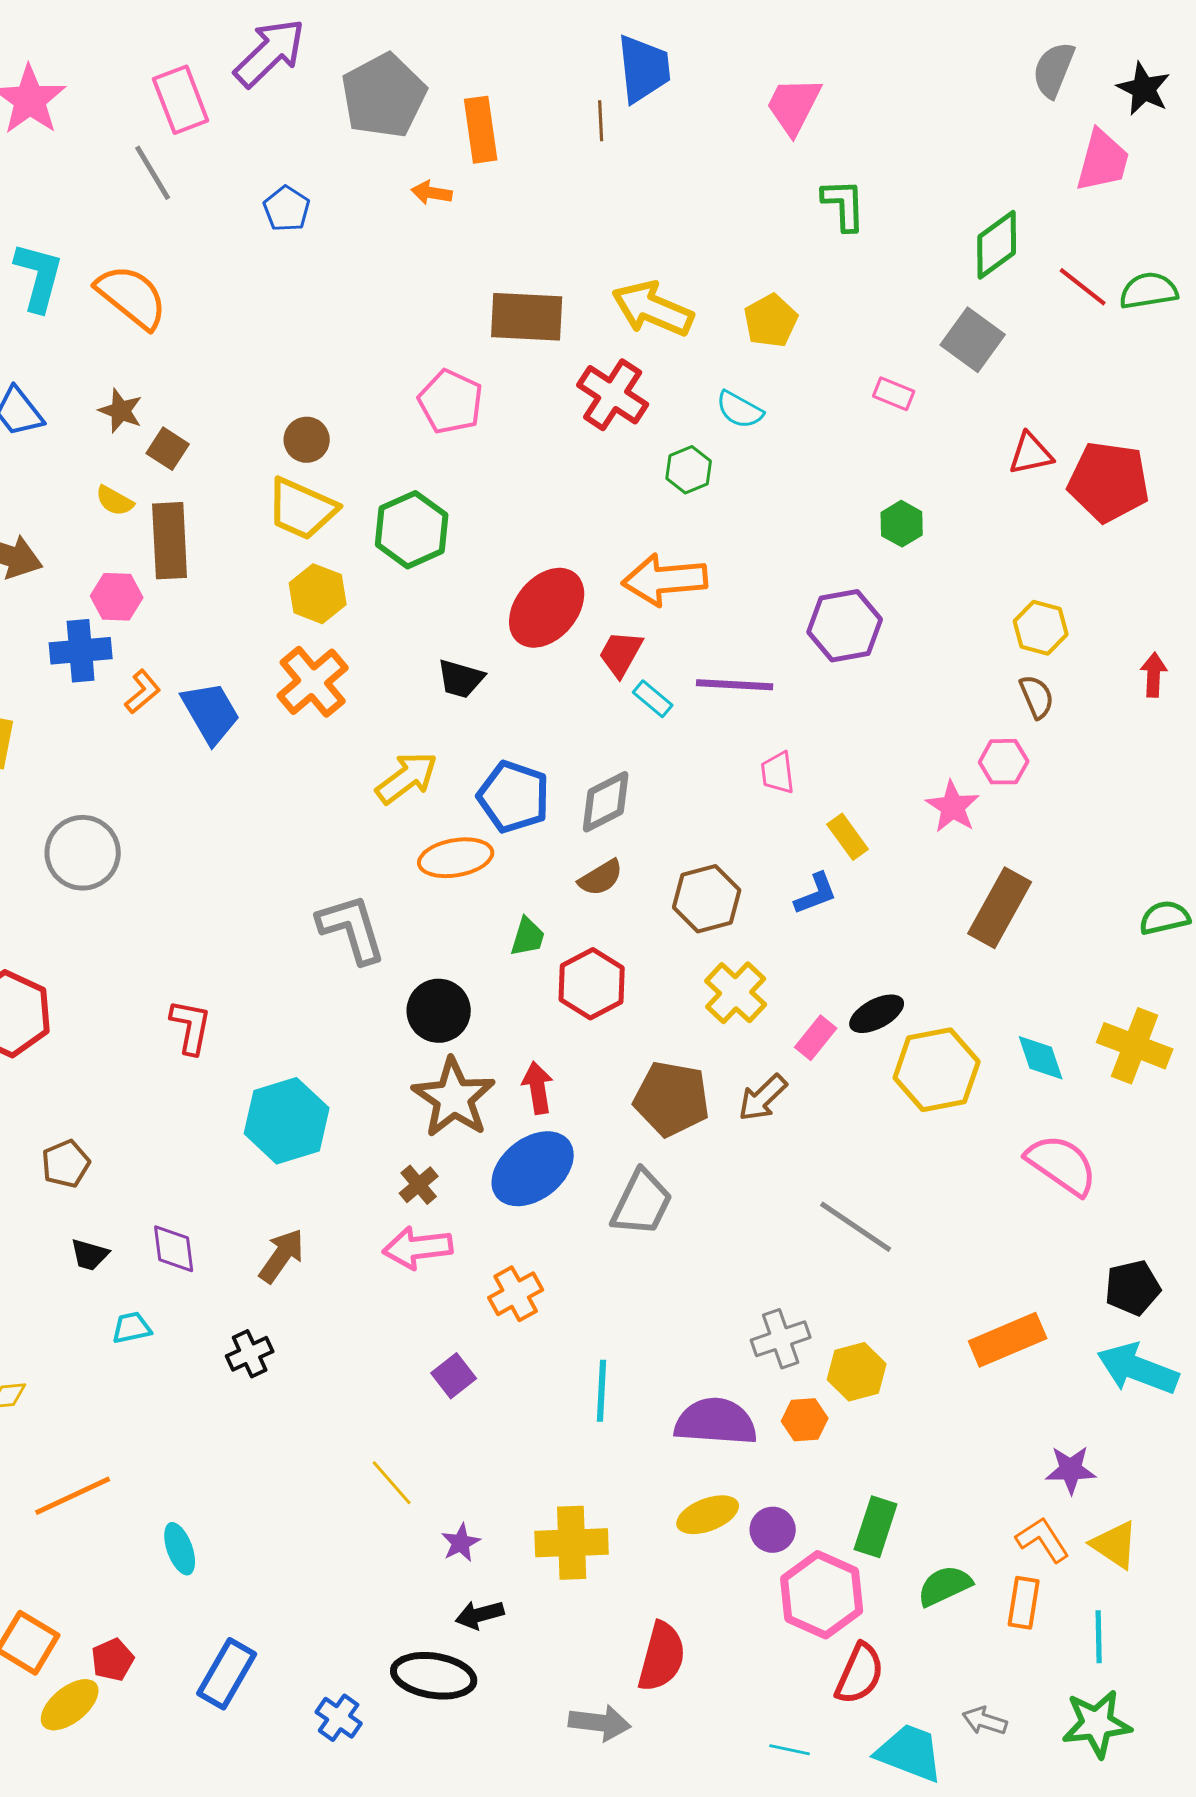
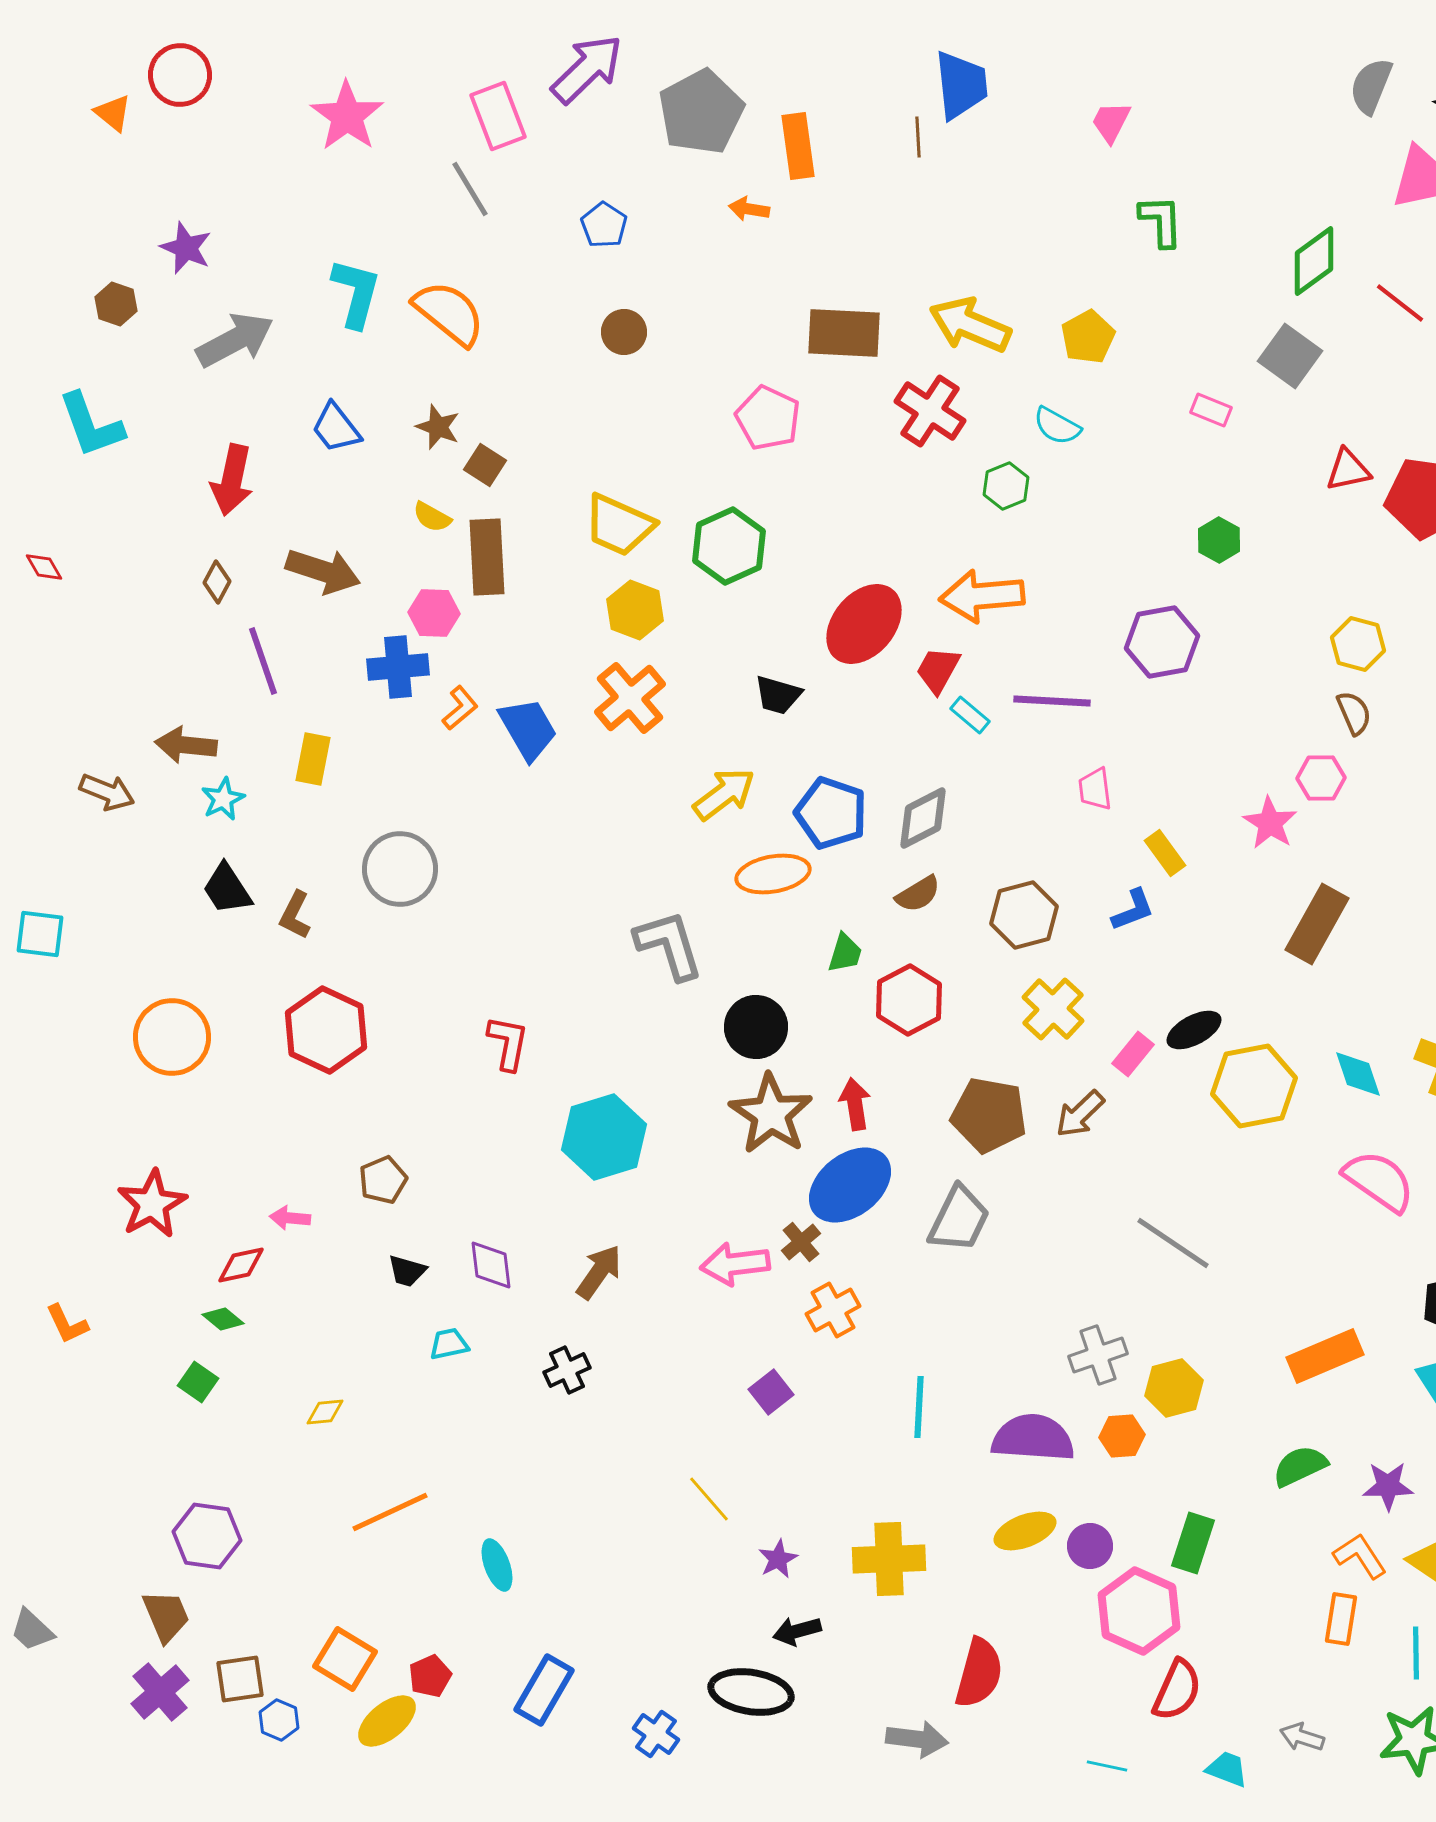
pink trapezoid: (794, 106) -> (1111, 122), size x0.7
brown circle: (307, 440) -> (624, 332), moved
brown cross: (419, 1185) -> (801, 1242), moved
green semicircle: (945, 1586) -> (1300, 1466), moved
cyan trapezoid: (910, 1753) -> (1227, 1769), size x0.6

